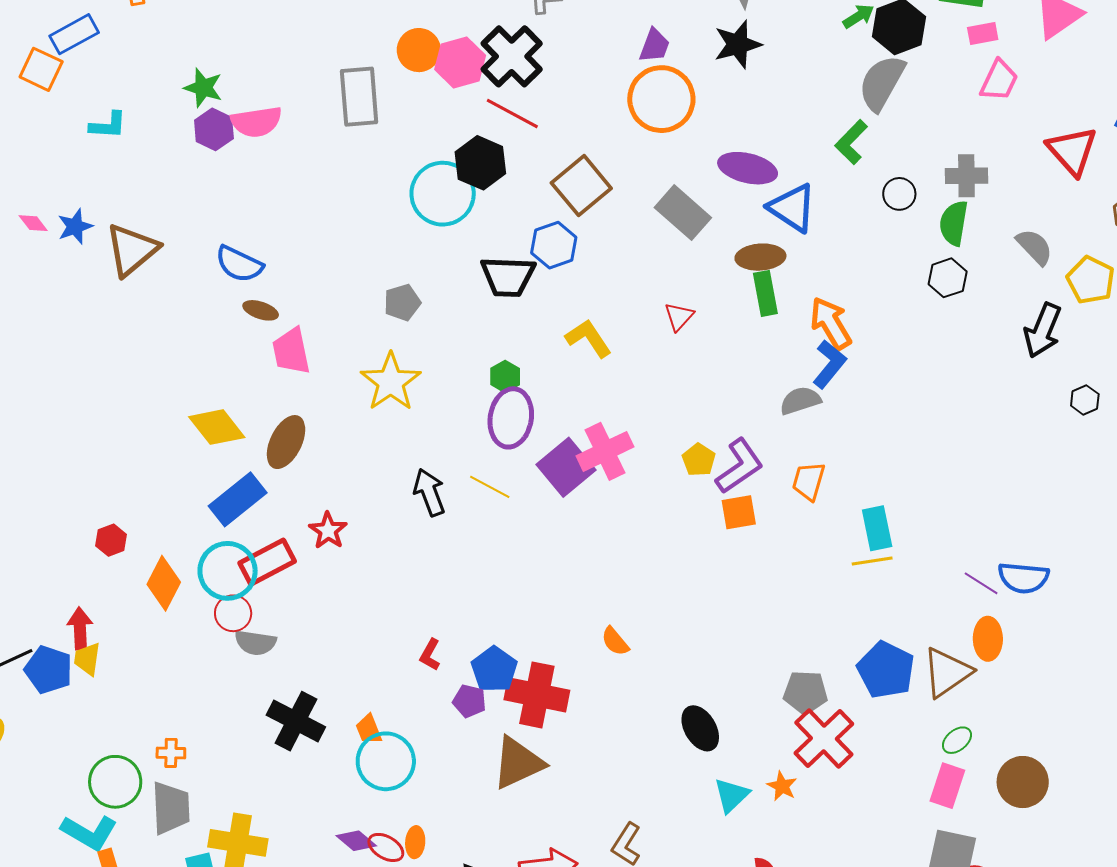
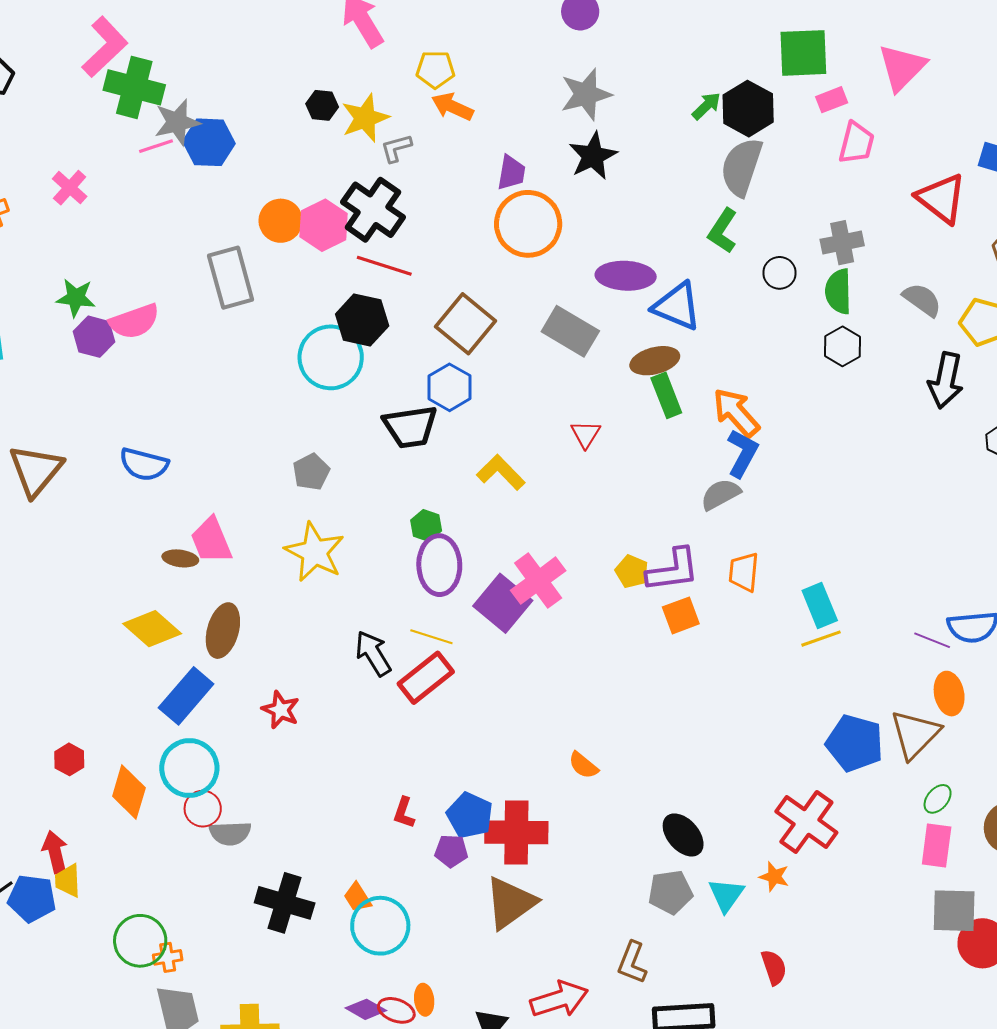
brown ellipse: (261, 310) -> (180, 558), moved
purple L-shape: (739, 466) -> (673, 570), turned 38
red rectangle: (267, 562) -> (426, 678), moved
gray pentagon: (805, 692) -> (670, 892), moved
green circle: (115, 782) -> (140, 941), moved

